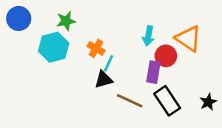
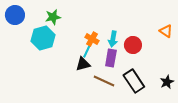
cyan arrow: (148, 36) -> (113, 39), moved
orange triangle: (188, 38) -> (166, 31), moved, size x0.6
orange cross: (96, 48) -> (92, 39), moved
purple rectangle: (153, 72) -> (111, 58), moved

